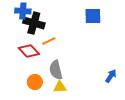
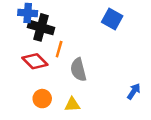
blue square: (93, 16) -> (112, 19), turned 30
orange line: (49, 41) -> (59, 49), turned -48
gray semicircle: (56, 70) -> (78, 70), moved

